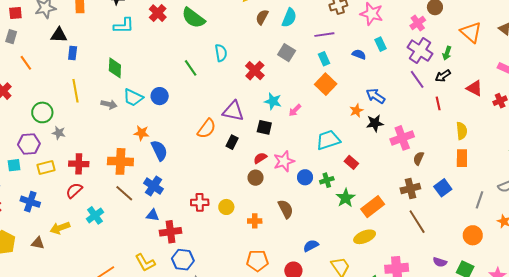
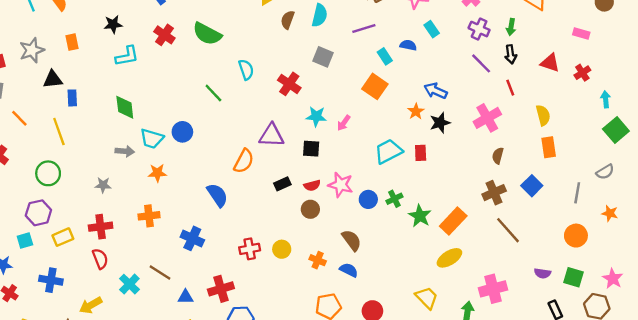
purple cross: (420, 51) -> (479, 29), size x0.7
cyan rectangle: (324, 59) -> (385, 56), moved
black arrow: (443, 76) -> (511, 54), turned -56
yellow line: (76, 91) -> (59, 132), moved
gray star: (59, 133) -> (103, 185), moved
orange star: (141, 133) -> (157, 173), moved
pink cross: (402, 138) -> (487, 118), moved
black rectangle: (232, 142) -> (282, 184), moved, turned 48
blue semicircle: (159, 150) -> (217, 195), moved
red semicircle: (260, 158) -> (312, 185), turned -152
orange cross: (120, 161) -> (149, 216), size x0.7
pink star: (284, 161) -> (341, 185), turned -30
red rectangle: (351, 162) -> (421, 153), moved, turned 56
red semicircle: (74, 190) -> (100, 259), turned 120
brown line: (124, 193) -> (160, 273), moved
blue triangle: (153, 215) -> (186, 297), moved
orange cross: (255, 221) -> (318, 260), turned 32
blue semicircle: (311, 246) -> (349, 270), moved, turned 63

